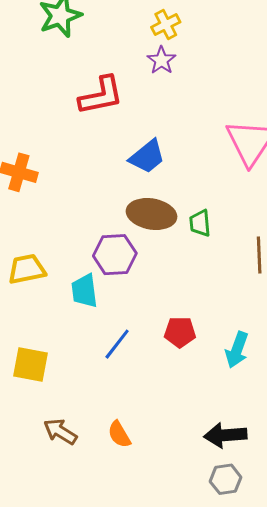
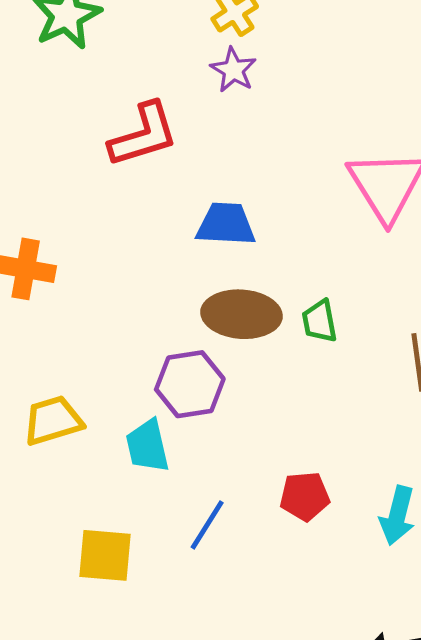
blue trapezoid: (147, 157) -> (226, 224), turned -132
yellow square: (31, 364) -> (105, 555), moved

